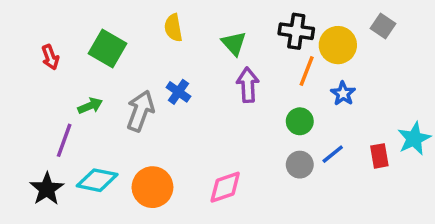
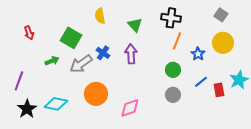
yellow circle: (338, 45) -> (223, 43), moved
green square: (107, 49) -> (71, 38), moved
purple arrow: (248, 85) -> (131, 54), moved
gray arrow: (140, 111) -> (81, 64), turned -145
purple line: (64, 140) -> (19, 81), moved
blue line: (333, 154) -> (201, 82), moved
orange circle: (152, 187) -> (96, 94), moved

